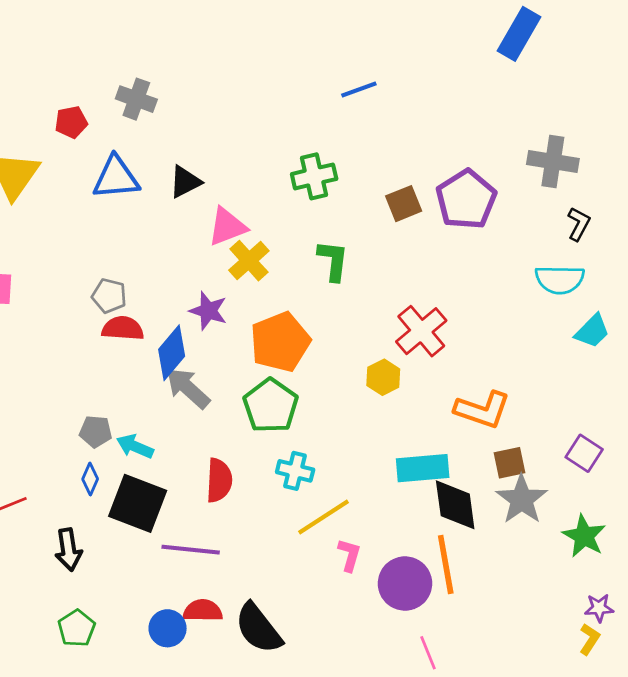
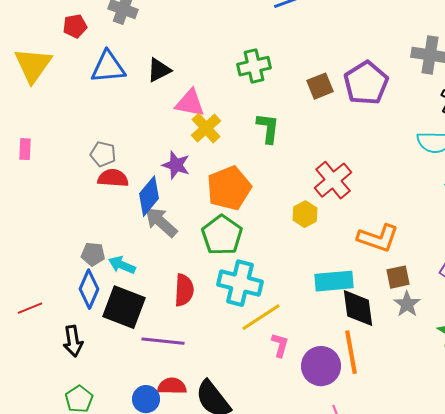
pink triangle: (227, 227) -> (190, 103), turned 32
cyan cross: (295, 471) -> (240, 283), size x1.6
blue diamond: (90, 479) -> (89, 289), size x1.6
gray star: (522, 499) -> (407, 304), size x0.7

